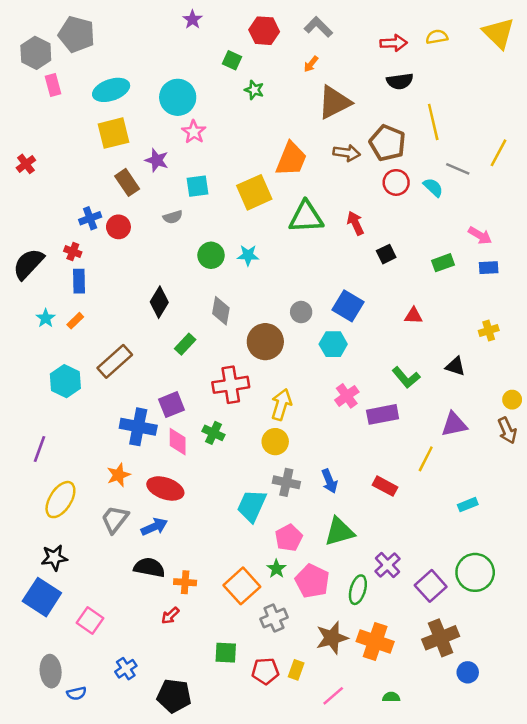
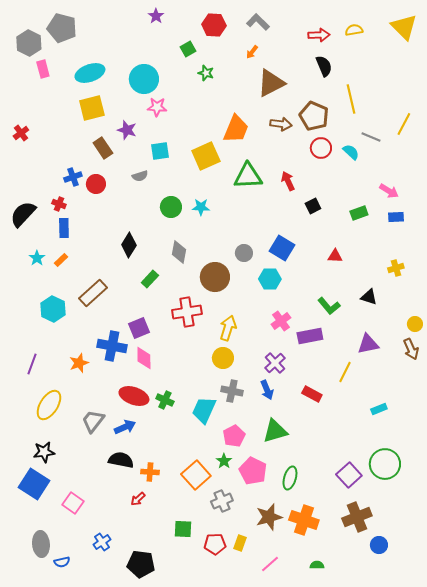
green square: (232, 60) -> (188, 49), turned 35
black semicircle: (400, 81) -> (324, 66), turned -105
pink star: (194, 132) -> (157, 107), turned -30
green cross: (213, 433) -> (165, 400), moved
orange star: (118, 475) -> (79, 363), moved
purple cross: (387, 565) -> (275, 363), moved

